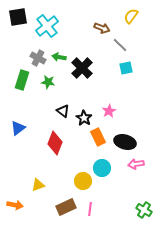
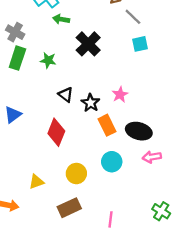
green arrow: (59, 57) -> (61, 19), moved
gray cross: (38, 58) -> (15, 32), moved
yellow circle: (83, 181) -> (76, 174), moved
pink line: (90, 209) -> (111, 219), moved

